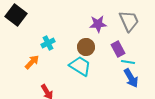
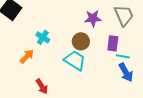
cyan cross: (48, 43) -> (43, 37), turned -32
purple rectangle: (118, 49) -> (113, 43), turned 35

